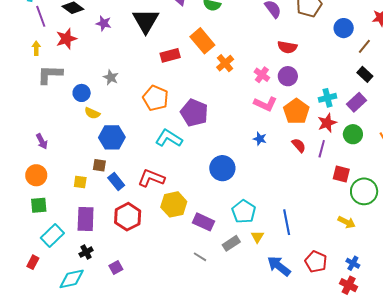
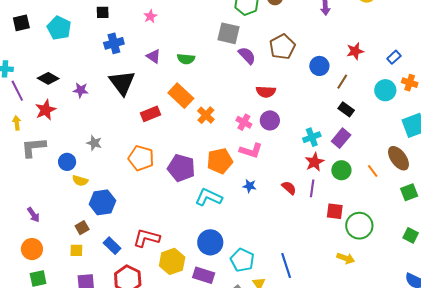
orange pentagon: (296, 111) -> (220, 161), moved, turned 30
cyan L-shape: (169, 138) -> (209, 197), moved
brown square: (99, 165) -> (82, 228), moved, turned -32
blue circle: (222, 168) -> (210, 242), moved

